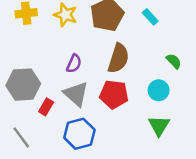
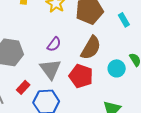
cyan circle: (159, 90) -> (117, 68), moved
red rectangle: (46, 107) -> (23, 87), moved

